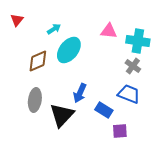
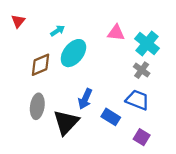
cyan cross: (138, 41) -> (147, 43), turned 30
purple square: (120, 131) -> (142, 137), moved, turned 35

